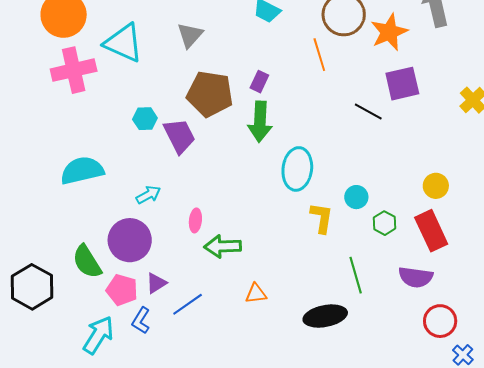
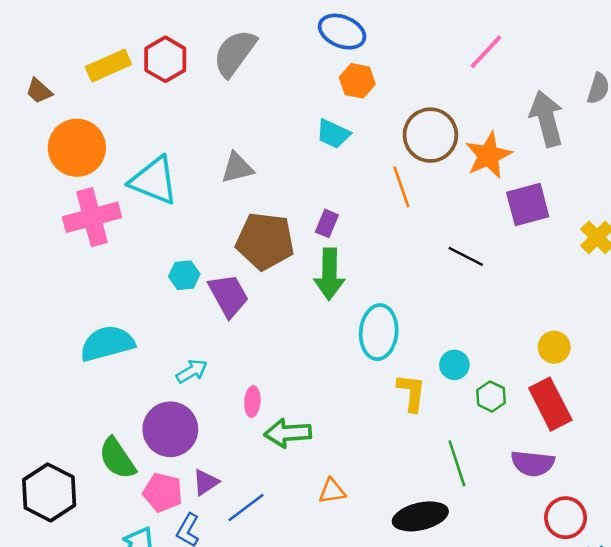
gray triangle: (190, 35) -> (237, 168), turned 36
purple square: (402, 84) -> (528, 205), moved

